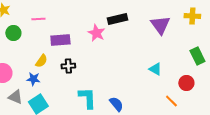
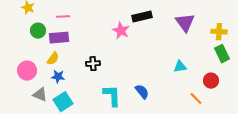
yellow cross: (192, 16) -> (219, 32), moved
purple rectangle: (60, 40) -> (59, 38), moved
yellow semicircle: (41, 61) -> (53, 59), moved
cyan triangle: (155, 69) -> (180, 67), turned -40
blue semicircle: (116, 104) -> (142, 92), moved

